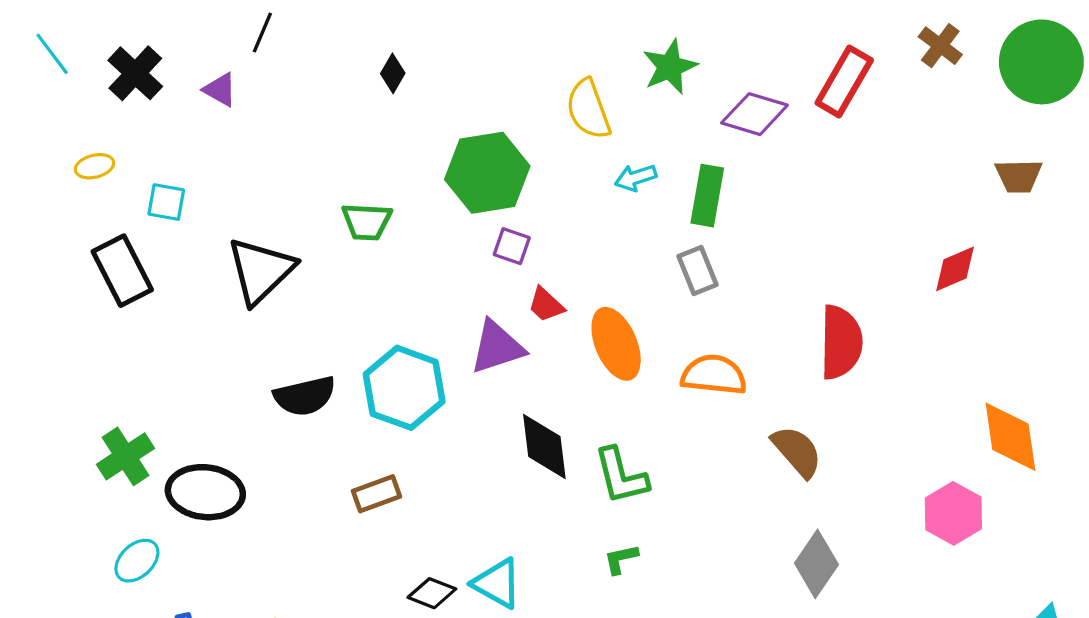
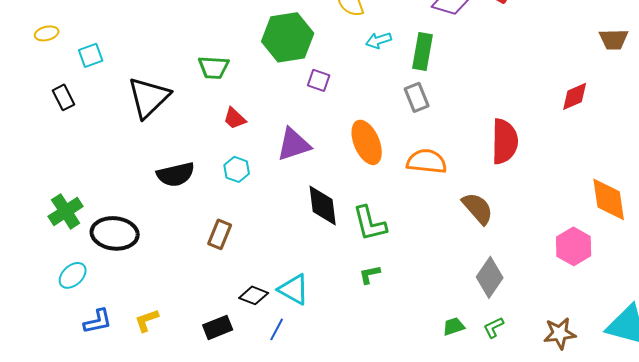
cyan square: (166, 202) -> (91, 55), turned -30
purple square: (512, 246) -> (319, 80), moved
black rectangle: (122, 271) -> (64, 97), size x0.6
red trapezoid: (546, 305) -> (235, 118), moved
cyan hexagon: (404, 388) -> (237, 169), size x0.5
brown rectangle: (376, 494) -> (220, 234), turned -48

